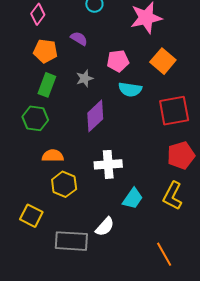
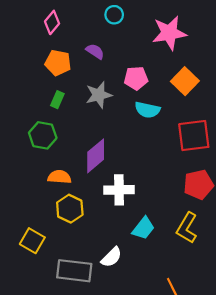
gray star: (85, 78) -> (99, 95), size x1.4
green rectangle: (47, 85) -> (57, 100), size x0.7
purple diamond: (95, 116) -> (96, 156), moved

